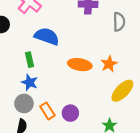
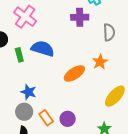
green rectangle: (29, 60) -> (19, 55), moved
orange star: (109, 64) -> (100, 62), moved
orange ellipse: (80, 65) -> (74, 73), turned -40

